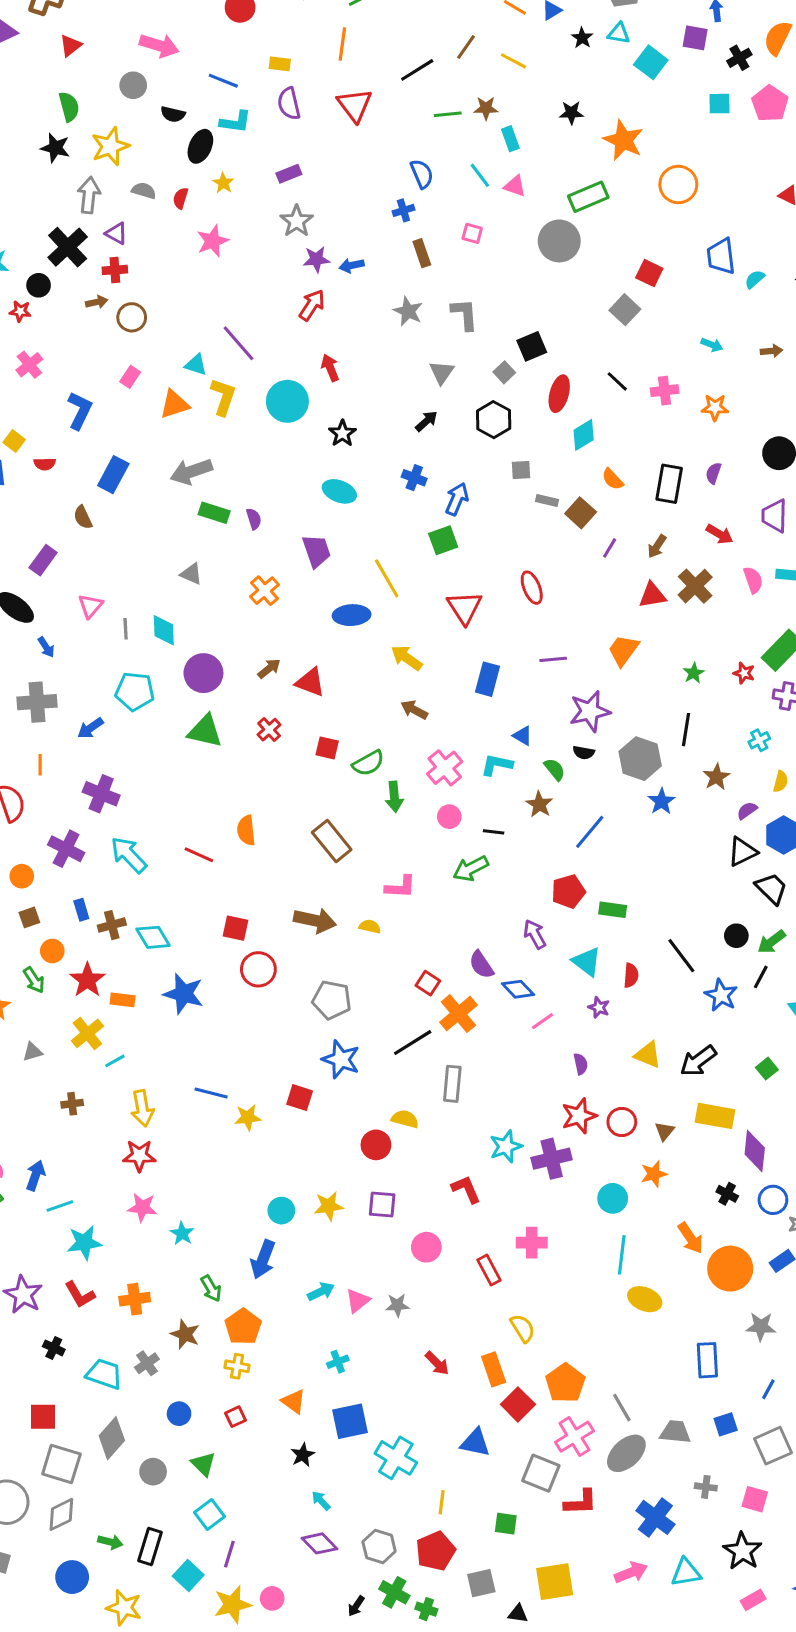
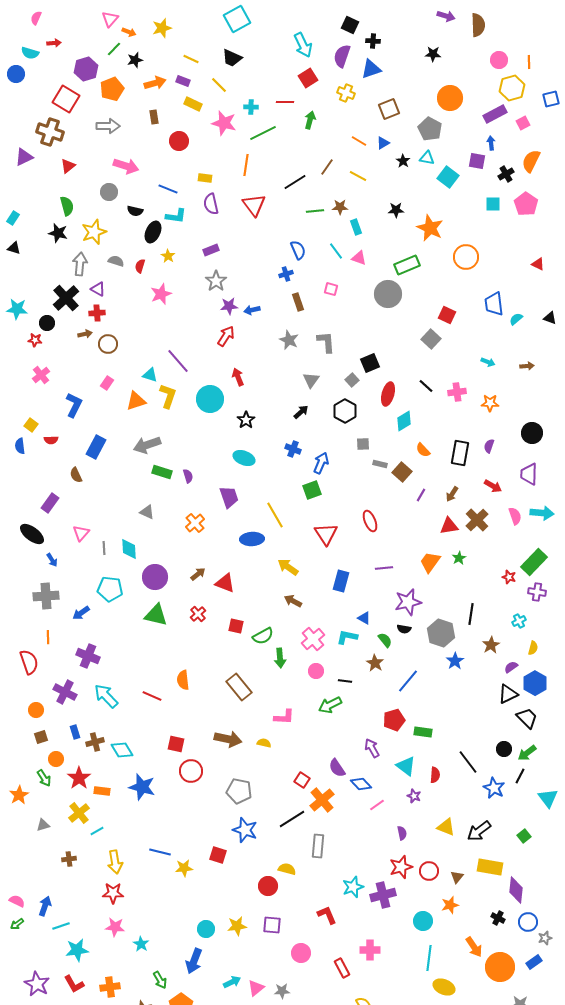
green star: (694, 673) -> (459, 558), moved

